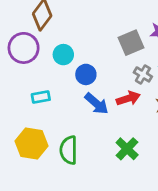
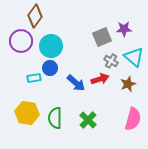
cyan circle: (63, 55) -> (51, 46), size x1.5
blue circle: (86, 74) -> (50, 68), moved
green cross: (127, 149) -> (88, 120), moved

